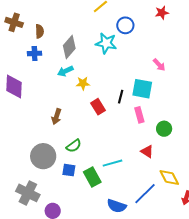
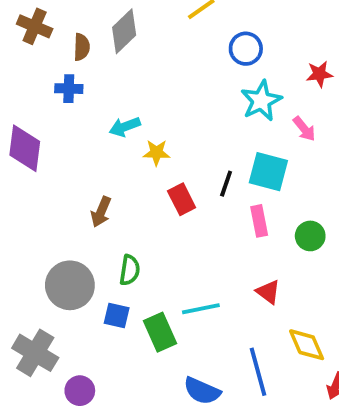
red star: (162, 13) -> (319, 74), moved
cyan star: (106, 43) -> (261, 101), moved, turned 30
gray diamond: (69, 47) -> (124, 31), moved
green circle: (164, 129) -> (310, 236), moved
green semicircle: (74, 146) -> (130, 270), turned -49
blue line: (145, 194) -> (258, 372), turned -65

